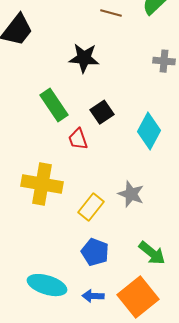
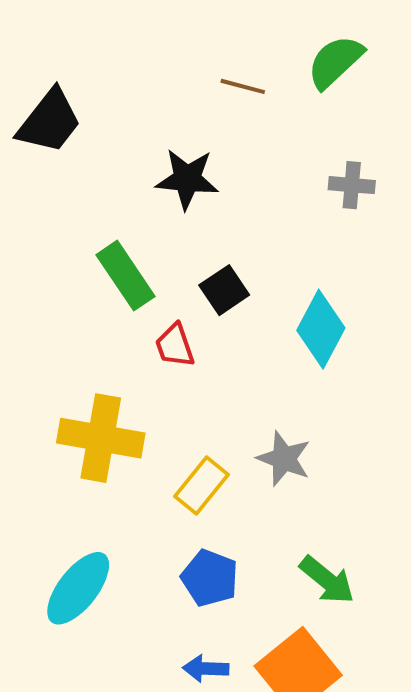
cyan ellipse: (47, 285) -> (78, 588), moved, turned -69

